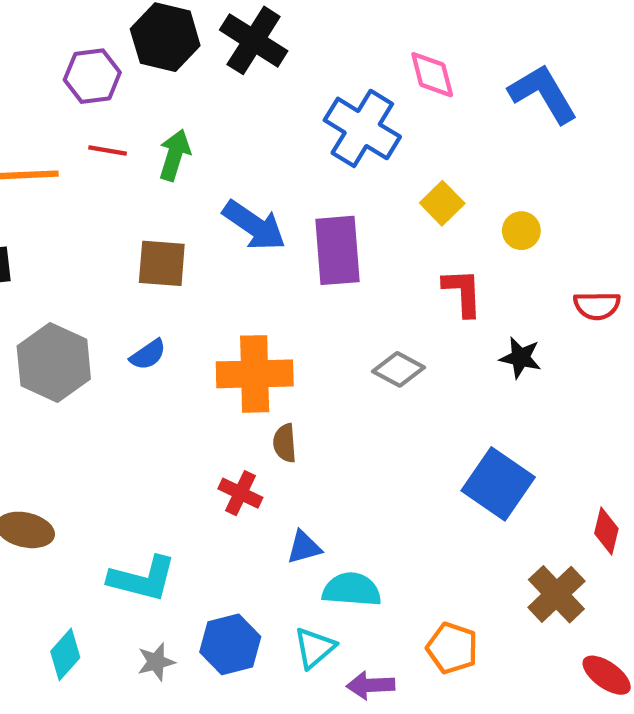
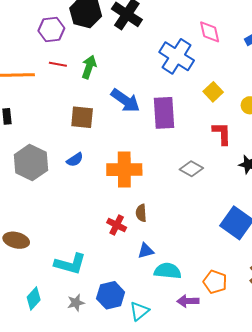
brown semicircle: (285, 443) -> (141, 213), moved
cyan triangle: (314, 648) -> (139, 311), moved
orange pentagon: (452, 648) -> (215, 282), moved
purple arrow: (371, 685) -> (188, 301), moved

